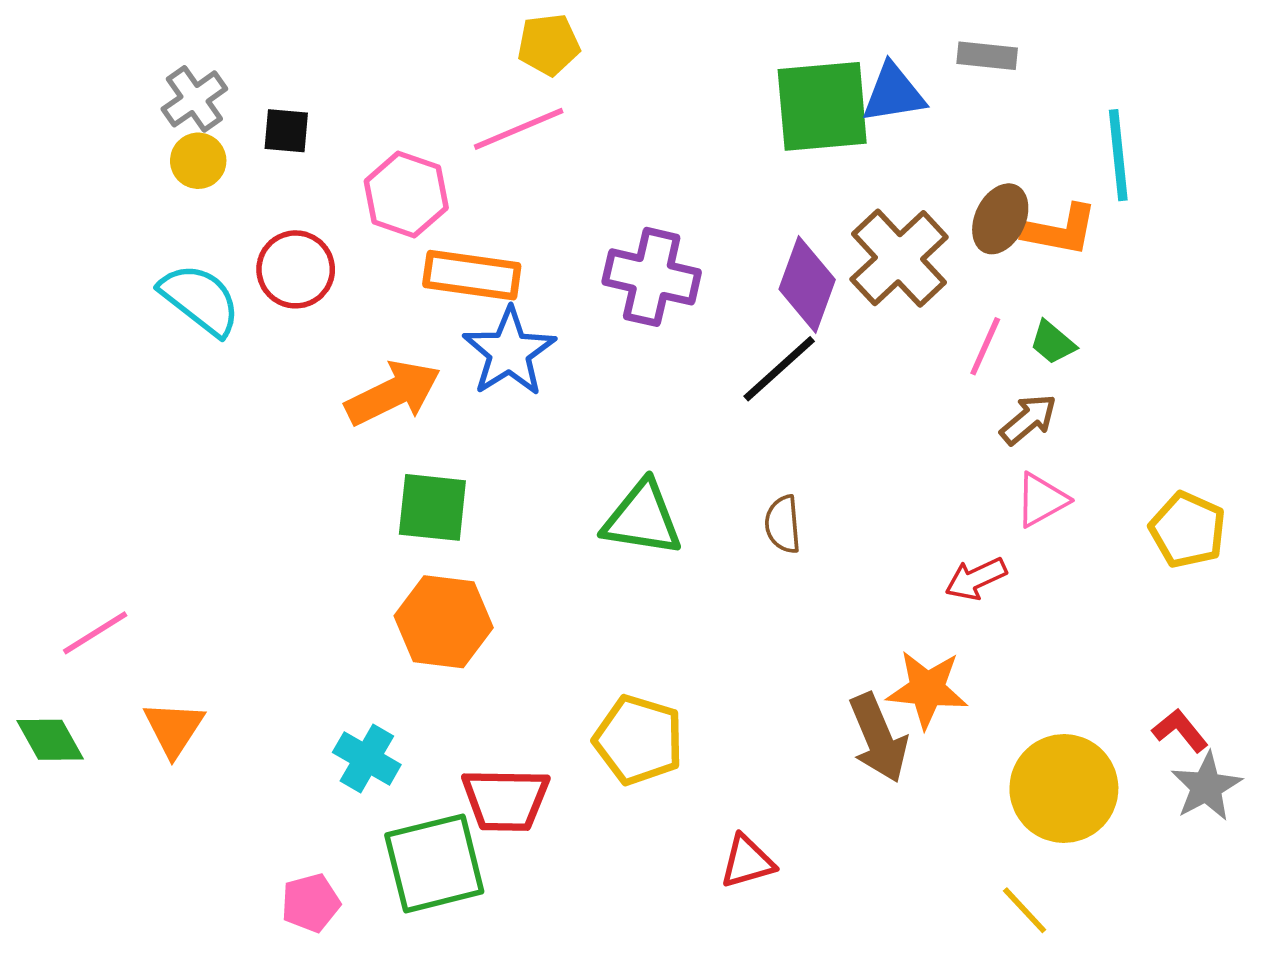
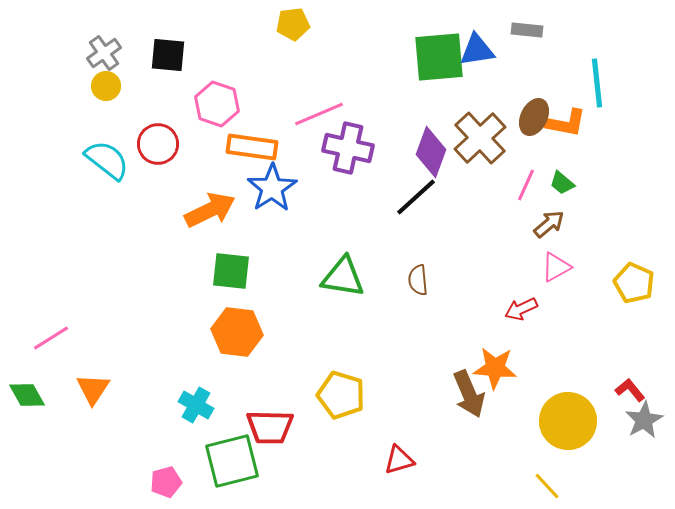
pink line: (519, 129) -> (319, 114), moved
black square: (286, 131) -> (168, 55), moved, size x1.4

